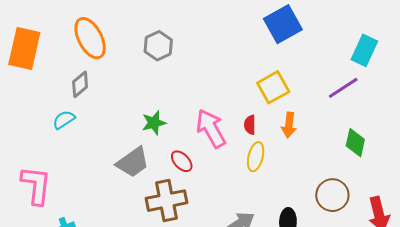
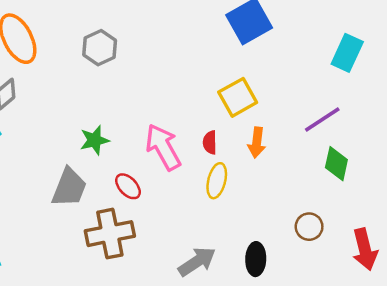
purple line: (343, 88) -> (322, 119), moved
gray trapezoid: (133, 162) -> (69, 188), turned -33
brown circle: (332, 195) -> (309, 227), size x0.7

